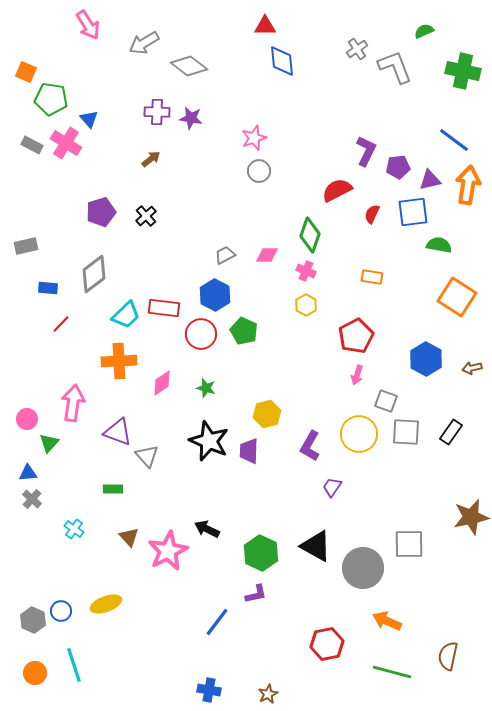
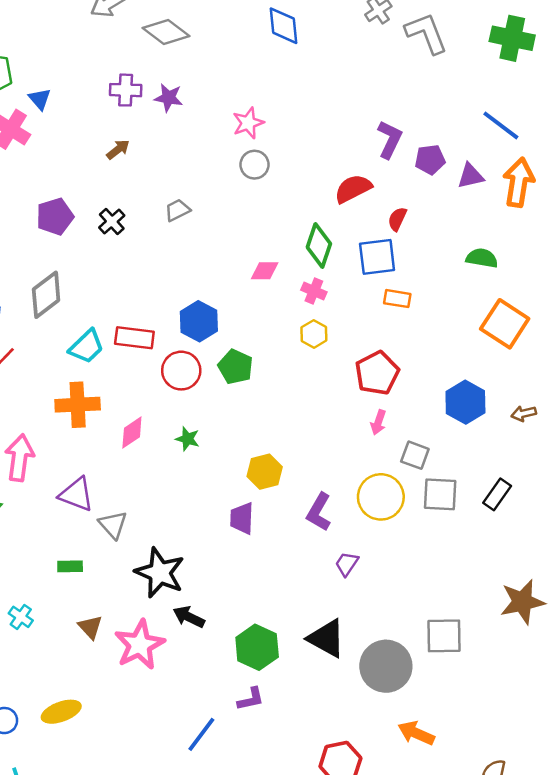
blue square: (413, 212) -> (377, 257), moved
gray trapezoid: (225, 255) -> (177, 210), moved
black star: (209, 441) -> (160, 573), moved

